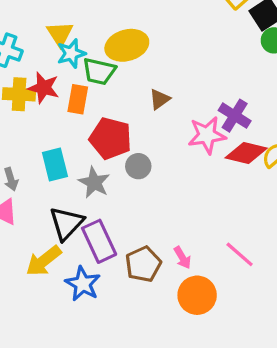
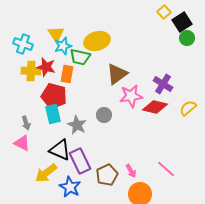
brown triangle: (160, 99) -> (117, 74), size x1.6
pink star: (207, 135) -> (131, 96), moved
red pentagon: (111, 138) -> (54, 96), moved
red diamond: (246, 153) -> (155, 107), moved
black triangle: (66, 223) -> (60, 150), turned -50

